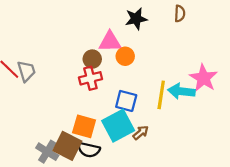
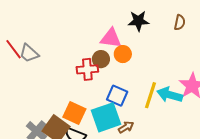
brown circle: (92, 59) -> (101, 59), moved
gray trapezoid: (26, 71) -> (29, 53), turned 140

